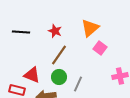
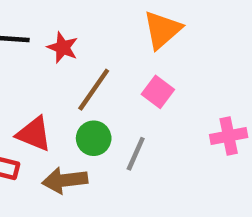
red star: (55, 31) -> (63, 48), moved
pink square: (100, 48) -> (158, 92), moved

